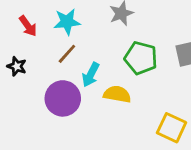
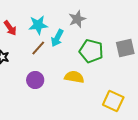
cyan arrow: (91, 75) -> (57, 38), moved
purple circle: (63, 98) -> (35, 80), size x0.7

